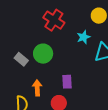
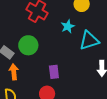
orange arrow: (37, 88) -> (14, 72), moved

